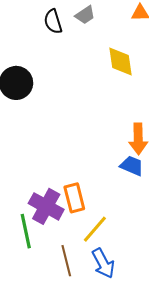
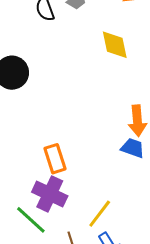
orange rectangle: (74, 198) -> (55, 159), moved
green line: (26, 231) -> (31, 220), turned -32

